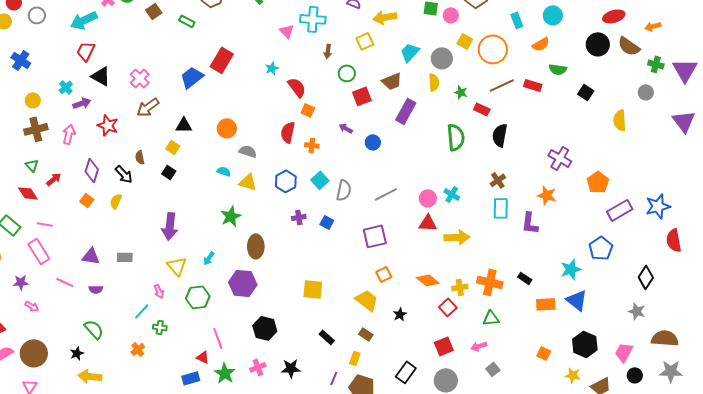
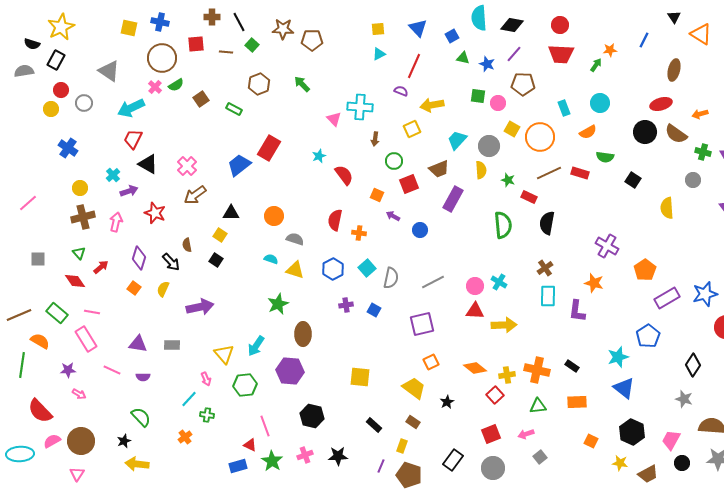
orange square: (308, 110) -> (377, 195), moved
purple arrow: (170, 226) -> (200, 307), moved, turned -108
cyan arrow: (209, 258) -> (256, 346), size x1.5
orange rectangle: (546, 304) -> (577, 402), moved

